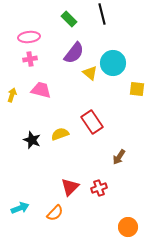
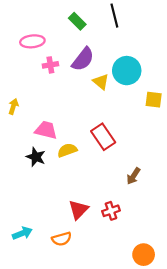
pink cross: (30, 59) -> (50, 65), moved
pink trapezoid: (41, 90) -> (46, 130), moved
orange semicircle: (55, 213) -> (62, 239), turned 30

